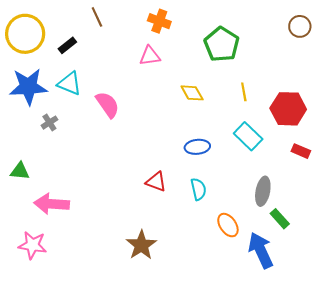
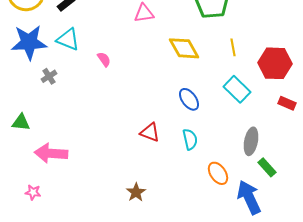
yellow diamond: (192, 93) -> (184, 48), size x1.4
pink semicircle: (108, 105) -> (104, 59), size x0.6
blue ellipse: (197, 147) -> (189, 99), turned 60
pink star: (33, 245) -> (33, 192), size x0.6
brown star: (141, 245) -> (136, 192), size x0.7

